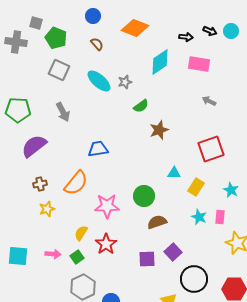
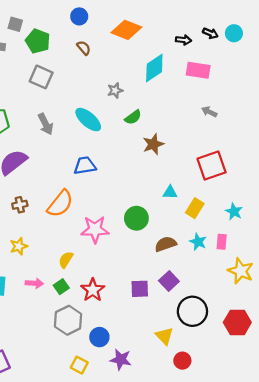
cyan ellipse: (99, 81) -> (88, 120), moved
yellow star: (47, 209) -> (19, 246), moved
brown semicircle: (157, 222) -> (166, 244), moved
red star: (106, 244) -> (93, 290), moved

